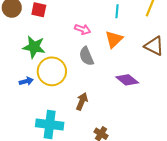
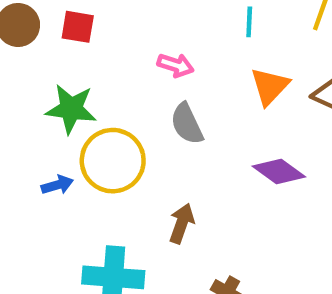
orange triangle: (114, 39) -> (270, 86), moved

